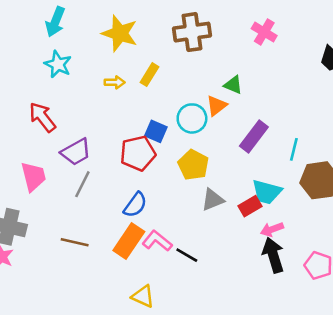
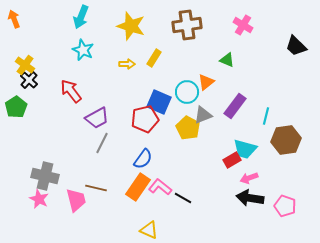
green triangle: (233, 85) -> (227, 60), moved
blue square: (156, 131) -> (159, 102), size x1.4
pink trapezoid: (33, 176) -> (76, 200), moved
gray triangle: (213, 200) -> (203, 115), moved
black arrow: (273, 255) -> (250, 198), turned -64

